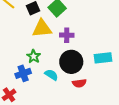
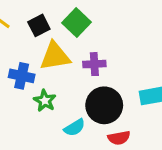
blue cross: (23, 73) -> (22, 76), moved, turned 35
cyan semicircle: (51, 75) -> (75, 128), turned 120

